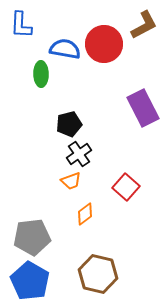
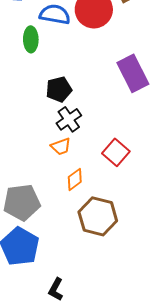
brown hexagon: (98, 274) -> (98, 216), moved

